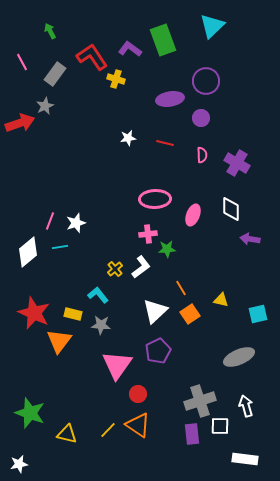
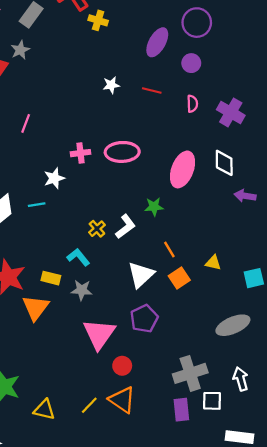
purple ellipse: (170, 99) -> (157, 42), turned -52
pink ellipse: (155, 199) -> (122, 152), moved
pink ellipse: (193, 215) -> (182, 169), size x1.5
pink line: (50, 221) -> (26, 123), moved
pink cross: (148, 234) -> (81, 153), moved

